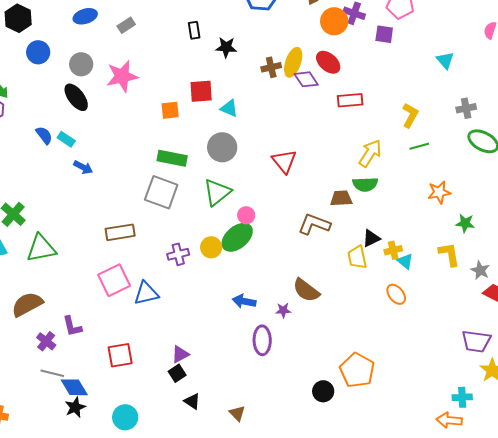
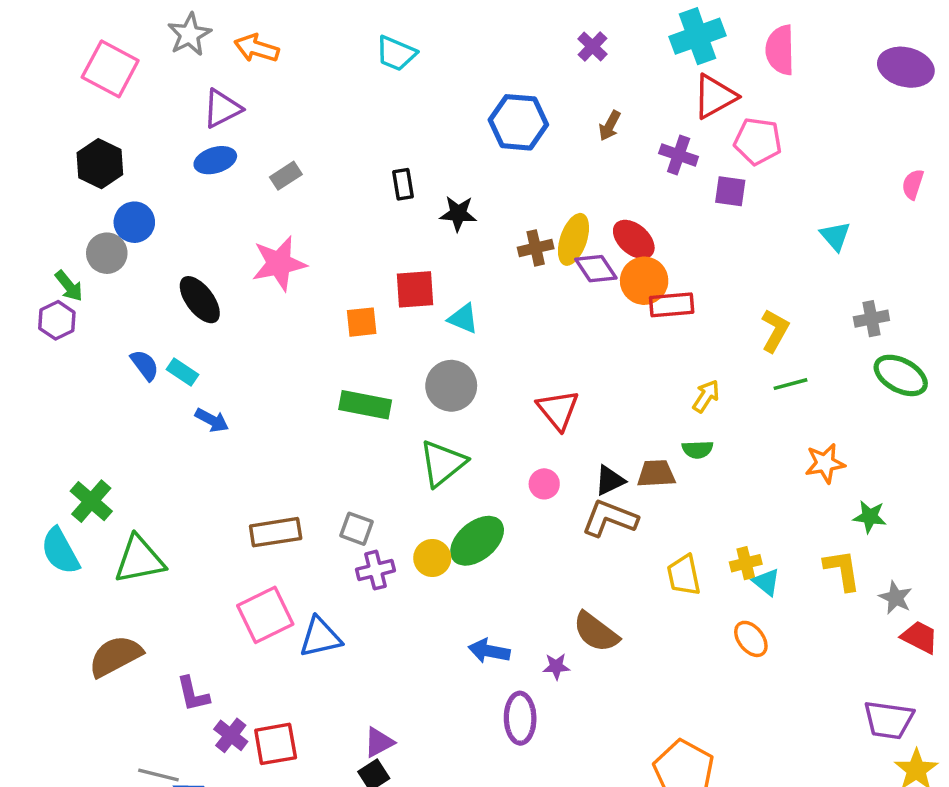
orange circle: (334, 21) -> (644, 281), moved
gray circle: (81, 64) -> (107, 253), moved
yellow arrow: (370, 153) -> (706, 396), size x0.7
green semicircle: (365, 184) -> (697, 449), size x0.7
gray square: (161, 192) -> (356, 529), moved, size x0.6
pink circle: (246, 215) -> (544, 484), moved
black triangle: (371, 238) -> (610, 480), moved
purple cross: (46, 341) -> (231, 735), moved

